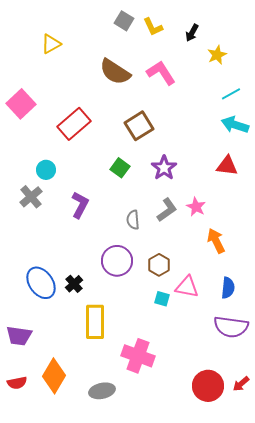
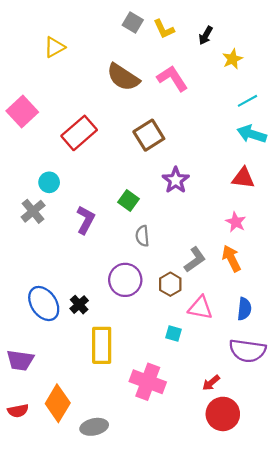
green square: (120, 168) -> (128, 201), moved
pink star: (196, 207) -> (236, 222), moved
gray L-shape: (167, 210) -> (195, 260), moved
cyan square: (162, 299) -> (173, 334), moved
red arrow: (241, 384) -> (211, 383), moved
gray ellipse: (102, 391) -> (94, 427), moved

